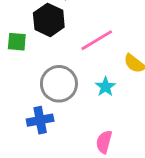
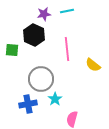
pink line: (97, 40) -> (67, 49), turned -65
cyan star: (105, 87) -> (55, 99), moved

